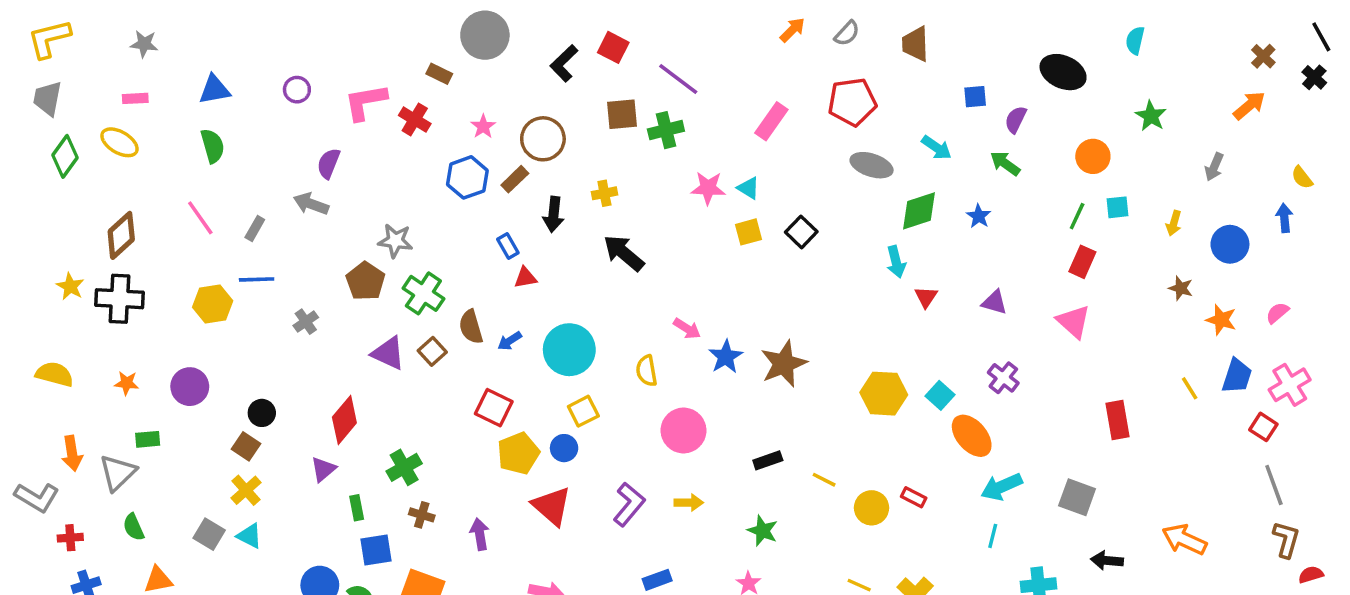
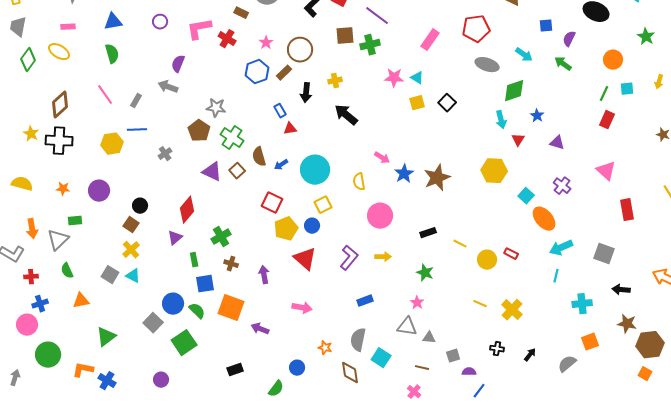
blue star: (979, 216) -> (537, 116), moved
yellow arrow: (1174, 223) -> (659, 82), moved
pink triangle: (1074, 322) -> (606, 171), moved
yellow hexagon: (884, 394) -> (494, 171), moved

